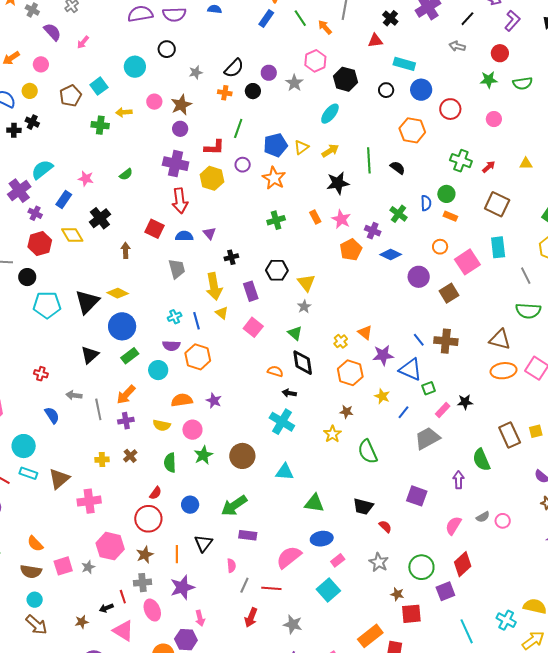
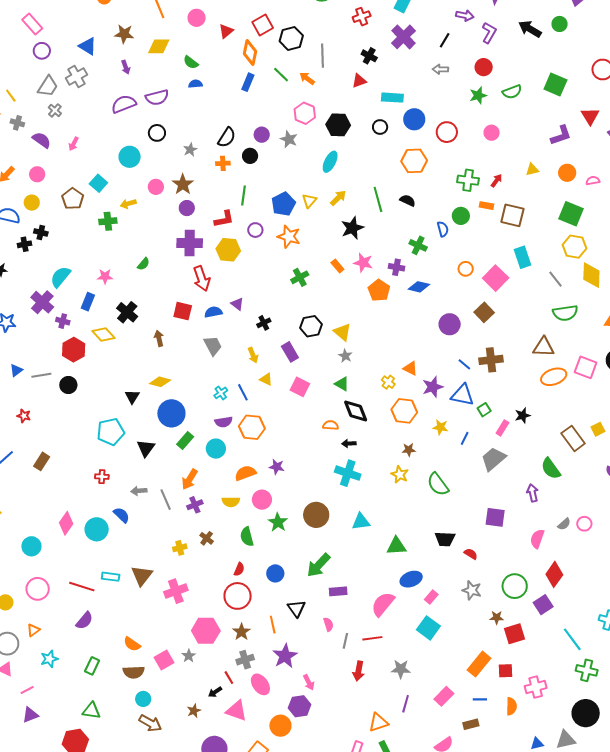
orange rectangle: (450, 216) -> (486, 206), moved
purple circle: (419, 277) -> (450, 324), moved
yellow arrow: (214, 286) -> (253, 355), size x0.6
black triangle: (87, 302) -> (132, 397), size x0.6
cyan pentagon: (47, 305) -> (111, 432), moved
cyan circle: (24, 446) -> (97, 529), moved

